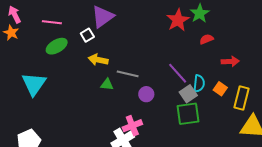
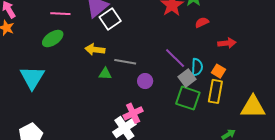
pink line: (52, 22) -> (60, 14), moved
white square: (87, 35) -> (110, 19), moved, size x1.5
yellow rectangle: (241, 98) -> (215, 91), moved
green square: (188, 114) -> (188, 98), turned 30

